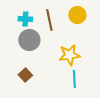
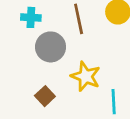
cyan cross: (25, 19) -> (31, 17), moved
yellow star: (69, 55) -> (86, 76), moved, turned 30

